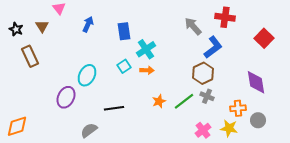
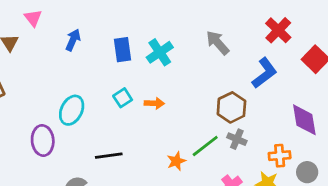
red cross: (225, 17) -> (278, 30), moved, turned 36
blue L-shape: (213, 47) -> (264, 73), moved
cyan cross: (146, 49) -> (160, 52), moved
purple ellipse: (66, 97) -> (43, 140), turned -30
orange star: (159, 101) -> (176, 161), moved

